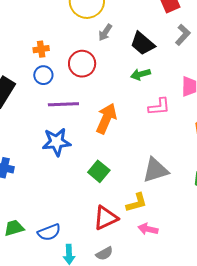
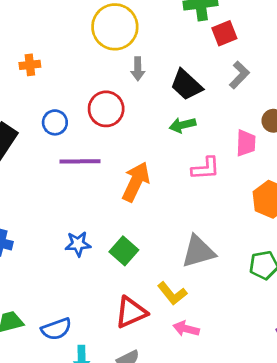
gray arrow: (105, 32) -> (138, 69), turned -36
orange cross: (41, 49) -> (30, 65), moved
blue star: (56, 142) -> (78, 244), moved, size x0.7
yellow L-shape: (136, 203) -> (172, 293), turned 65

